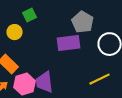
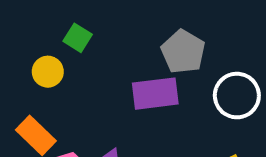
green square: (30, 15) -> (78, 38), turned -32

